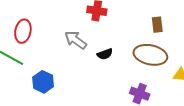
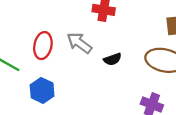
red ellipse: (23, 31) -> (43, 46), moved

